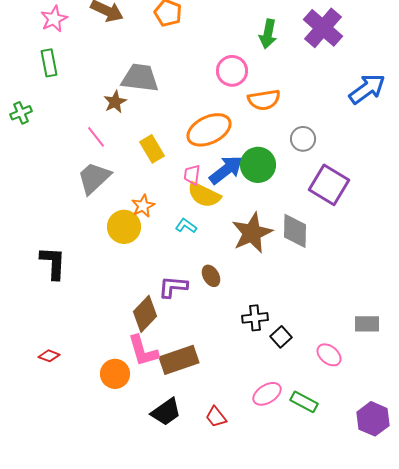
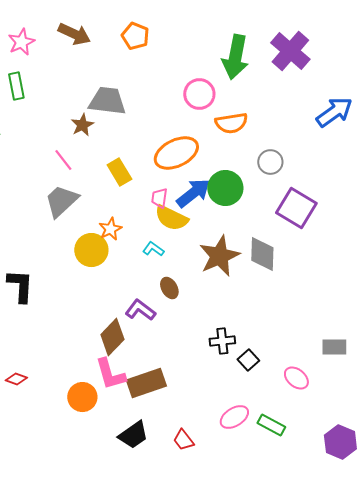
green arrow: (268, 34) -> (235, 57), size x1.5
brown ellipse: (211, 276) -> (169, 288), moved
purple L-shape: (173, 287) -> (140, 310), turned 32

